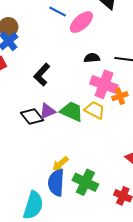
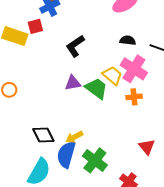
orange cross: (120, 96) -> (134, 97), moved
yellow trapezoid: (95, 110) -> (112, 75), moved
black diamond: (32, 117) -> (43, 135), moved

